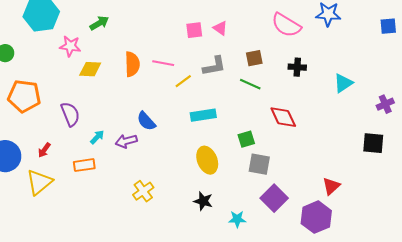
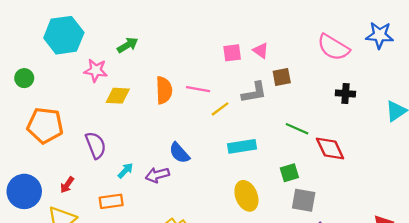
brown square: (254, 58) -> (282, 77), moved
green line: (250, 84) -> (297, 129), moved

